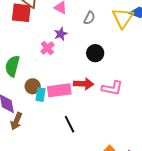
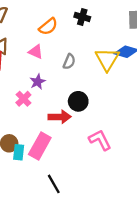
red arrow: (84, 84) -> (60, 117), moved
pink L-shape: (112, 88) -> (100, 140), turned -125
pink rectangle: (59, 90) -> (40, 146), turned -50

